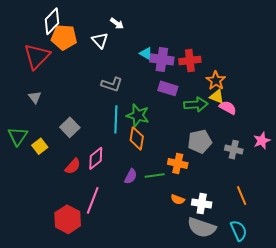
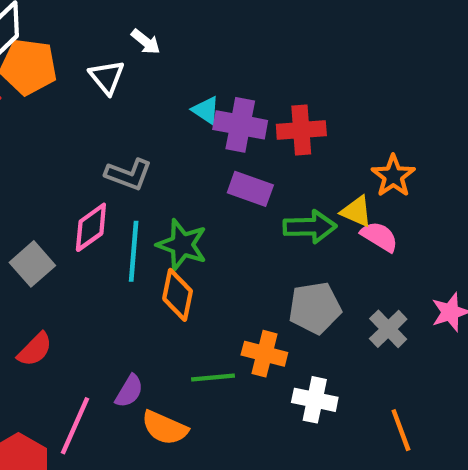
orange star: (216, 81) -> (393, 176), moved
gray cross: (234, 150) -> (388, 329), turned 30
pink diamond: (96, 158) -> (91, 227), moved
purple semicircle: (131, 176) -> (129, 391), moved
orange semicircle: (178, 199) -> (165, 428), moved, size x1.5
white cross: (202, 204) -> (315, 400), moved

